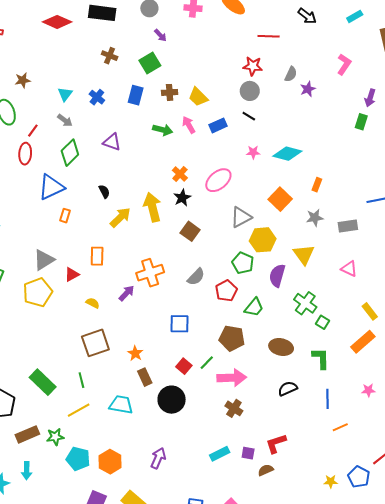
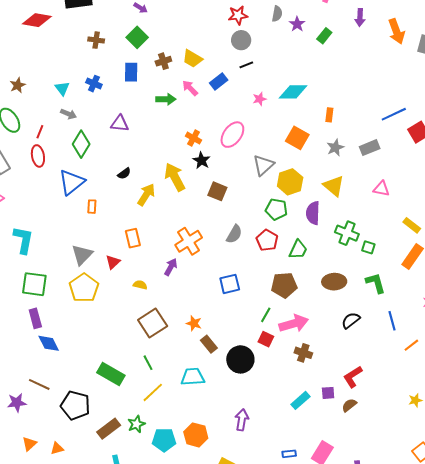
black line: (249, 116) -> (246, 65), turned -40
green rectangle: (361, 122) -> (324, 36), moved, turned 35
black semicircle: (104, 191) -> (124, 173), turned 96
red square: (184, 366) -> (266, 339), moved

